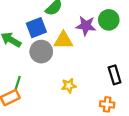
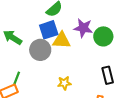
green circle: (109, 20) -> (103, 36), moved
blue square: (36, 28) -> (49, 30), moved

